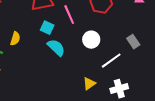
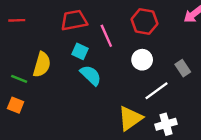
yellow semicircle: (15, 39) -> (42, 64), size x1.5
white circle: (91, 40) -> (142, 60), moved
yellow triangle: (89, 84) -> (130, 118), size x1.6

